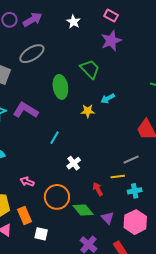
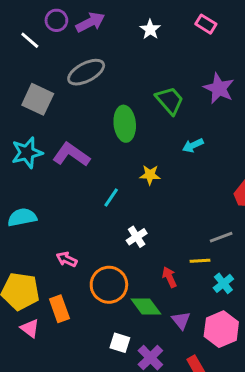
purple star: (111, 41) -> (219, 88), moved, turned -30
yellow star: (88, 111) -> (150, 175), moved
cyan cross: (135, 191) -> (223, 283), turned -32
white square: (41, 234) -> (120, 343), moved

